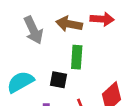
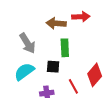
gray arrow: (33, 30) -> (27, 43), moved

